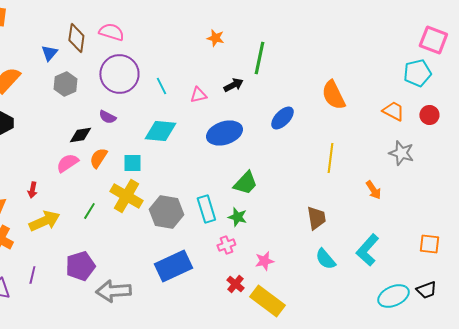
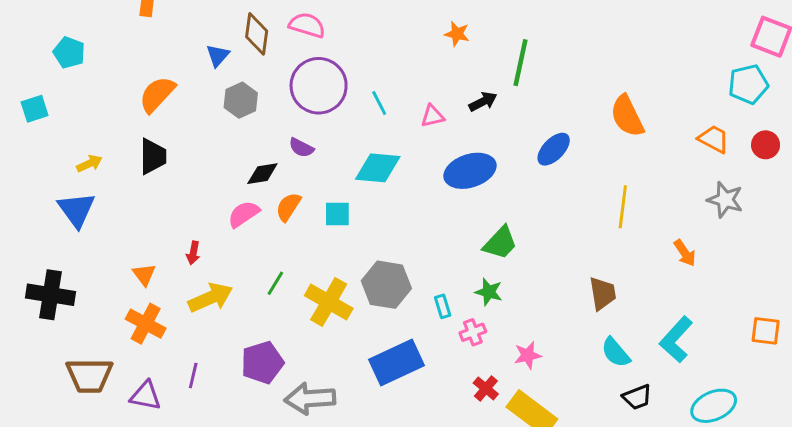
yellow cross: (126, 196) -> (329, 302), moved
cyan rectangle: (206, 209) -> (443, 306), moved, size x0.6
black trapezoid: (426, 290) -> (637, 397), moved

